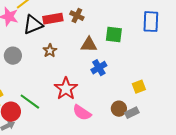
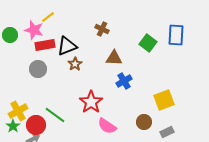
red rectangle: (53, 19) -> (45, 45), moved
black triangle: (33, 25) -> (67, 46), moved
green square: (114, 35) -> (148, 43), moved, turned 30
yellow square: (139, 87) -> (164, 100), size x1.5
gray rectangle: (132, 113) -> (167, 132), moved

